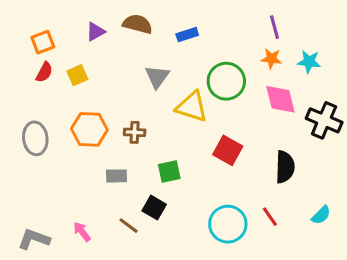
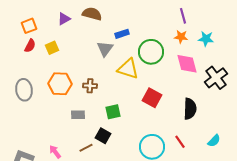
blue rectangle: (187, 35) -> (122, 34), moved
black cross: (324, 120) -> (216, 78), turned 30
brown line: (129, 226) -> (86, 148), turned -64

